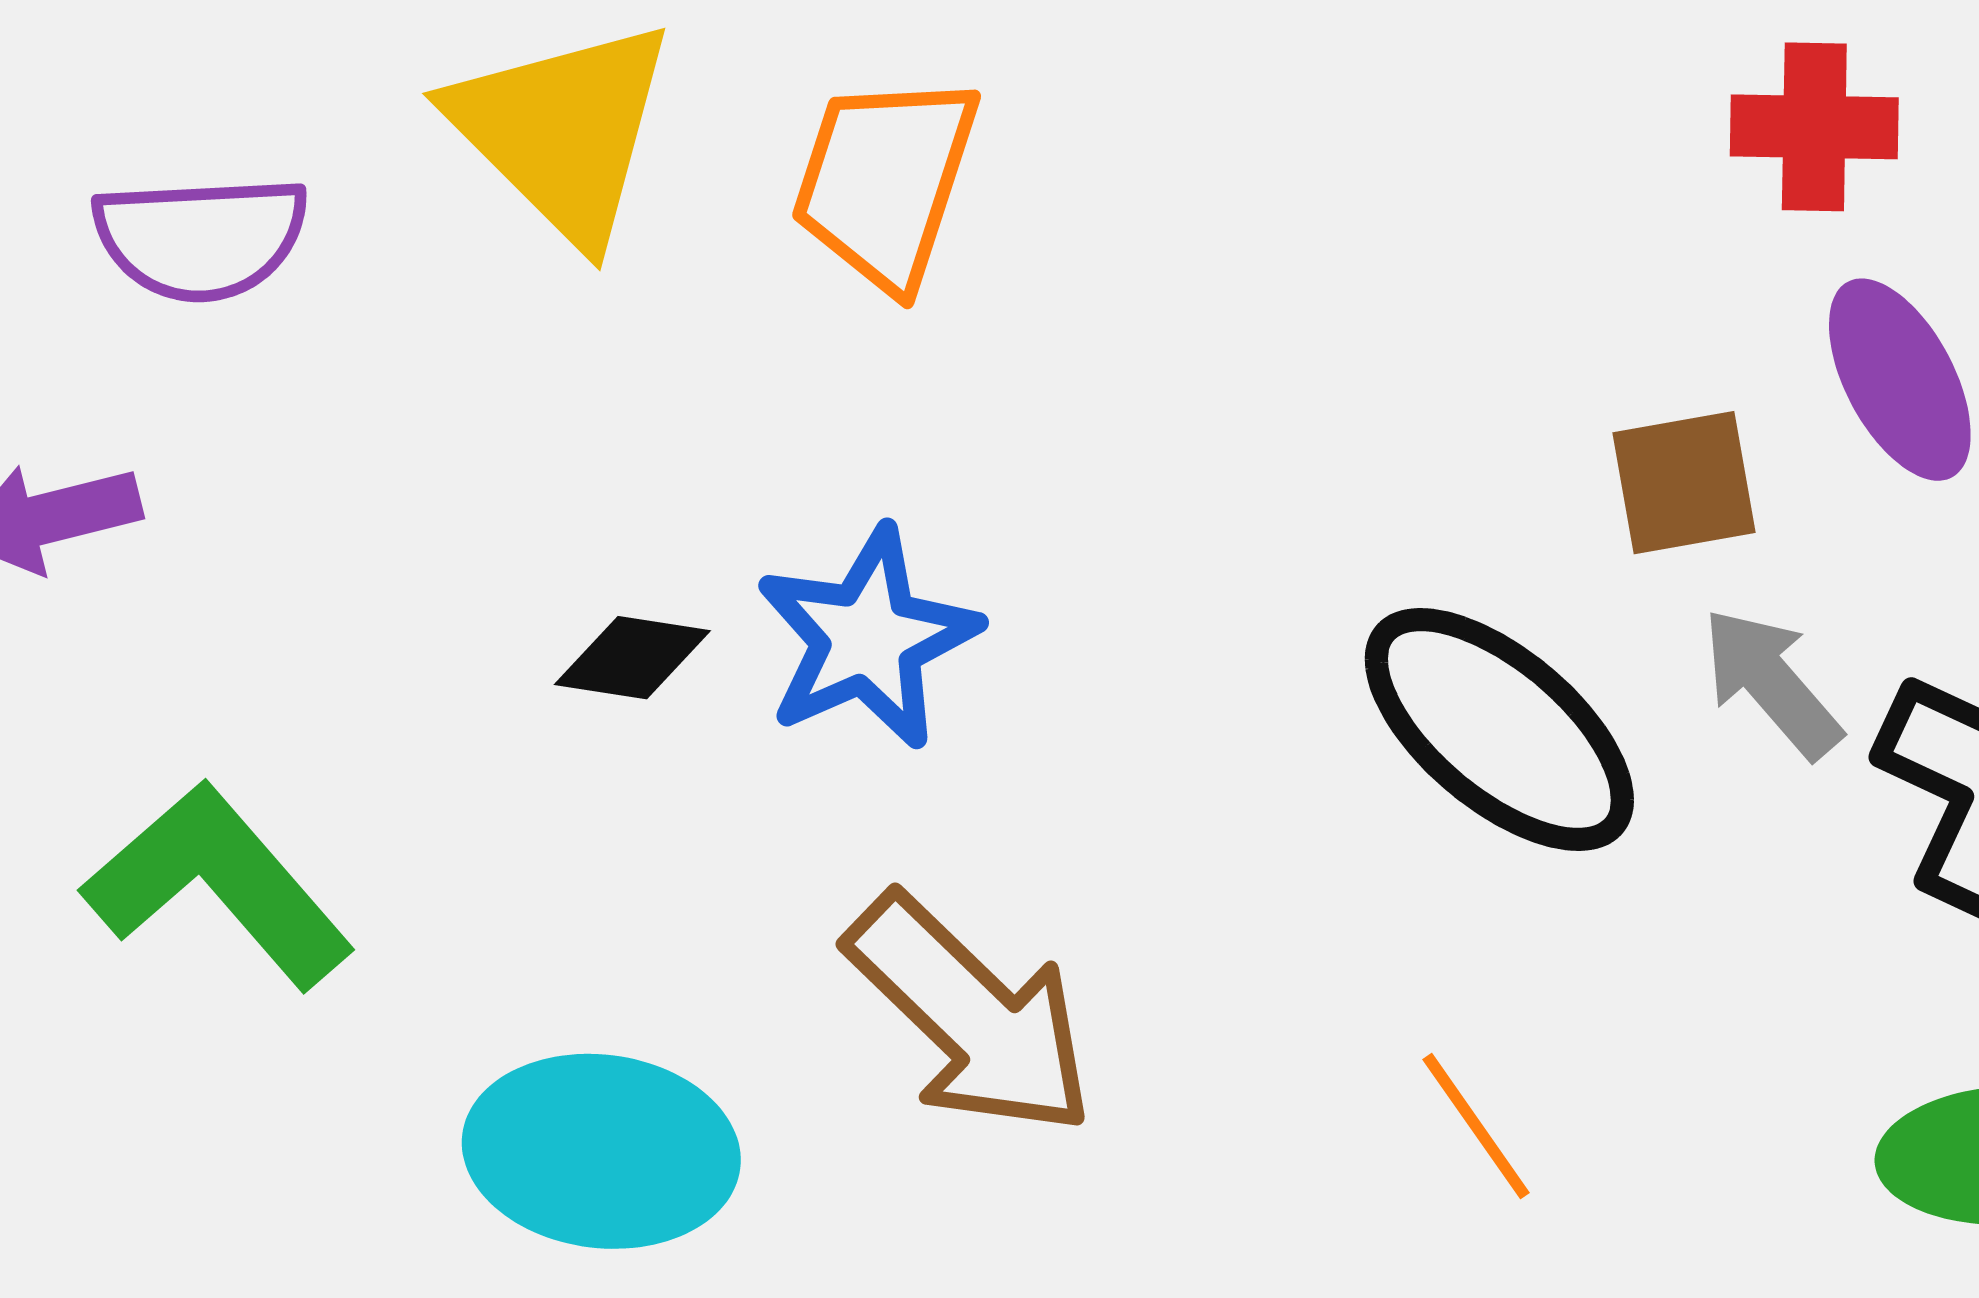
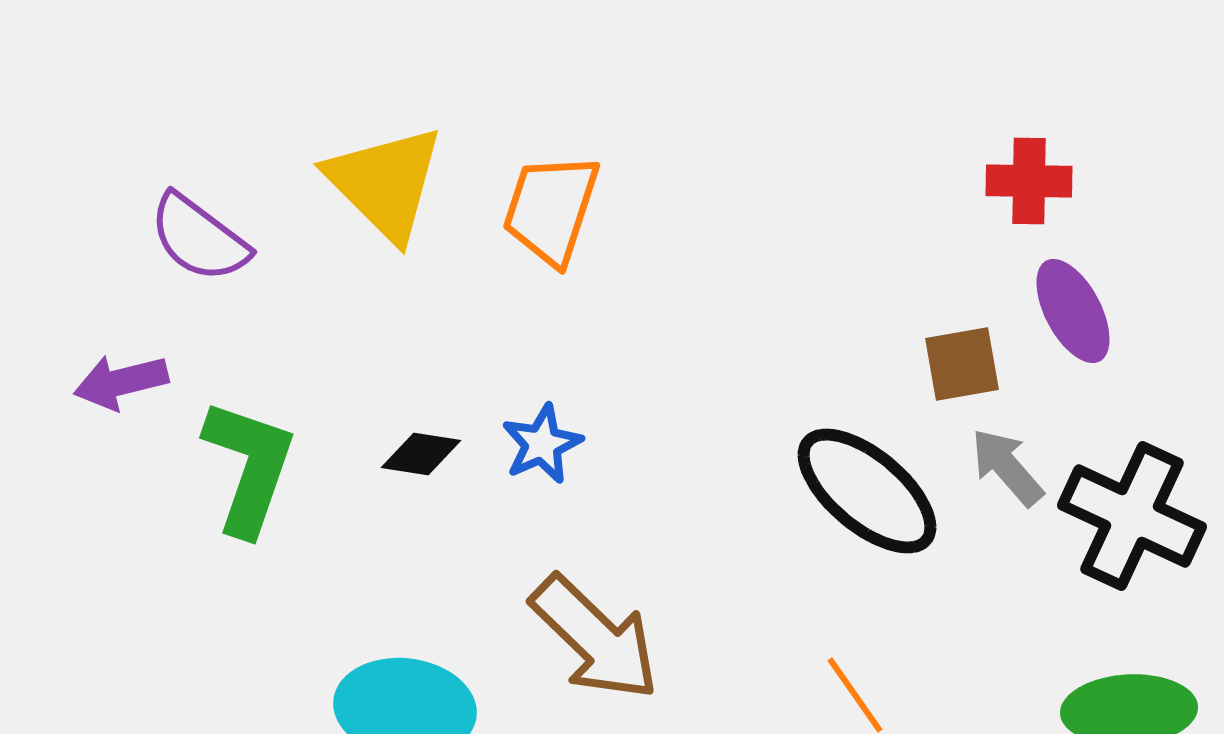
purple semicircle: (201, 238) -> (199, 238), turned 40
blue star: (868, 638) -> (542, 444), size x0.7
green L-shape: (218, 885) -> (249, 467), moved, turned 60

